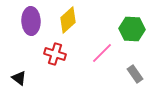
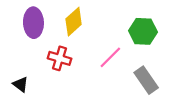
gray rectangle: (135, 74) -> (146, 80), size x1.4

